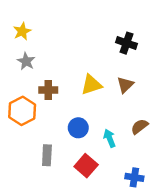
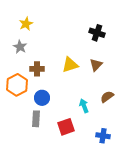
yellow star: (22, 31) -> (26, 24), moved
blue circle: (78, 128) -> (42, 98), moved
red square: (86, 166) -> (66, 127), turned 30

